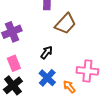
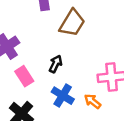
pink rectangle: (14, 63) -> (24, 76), moved

